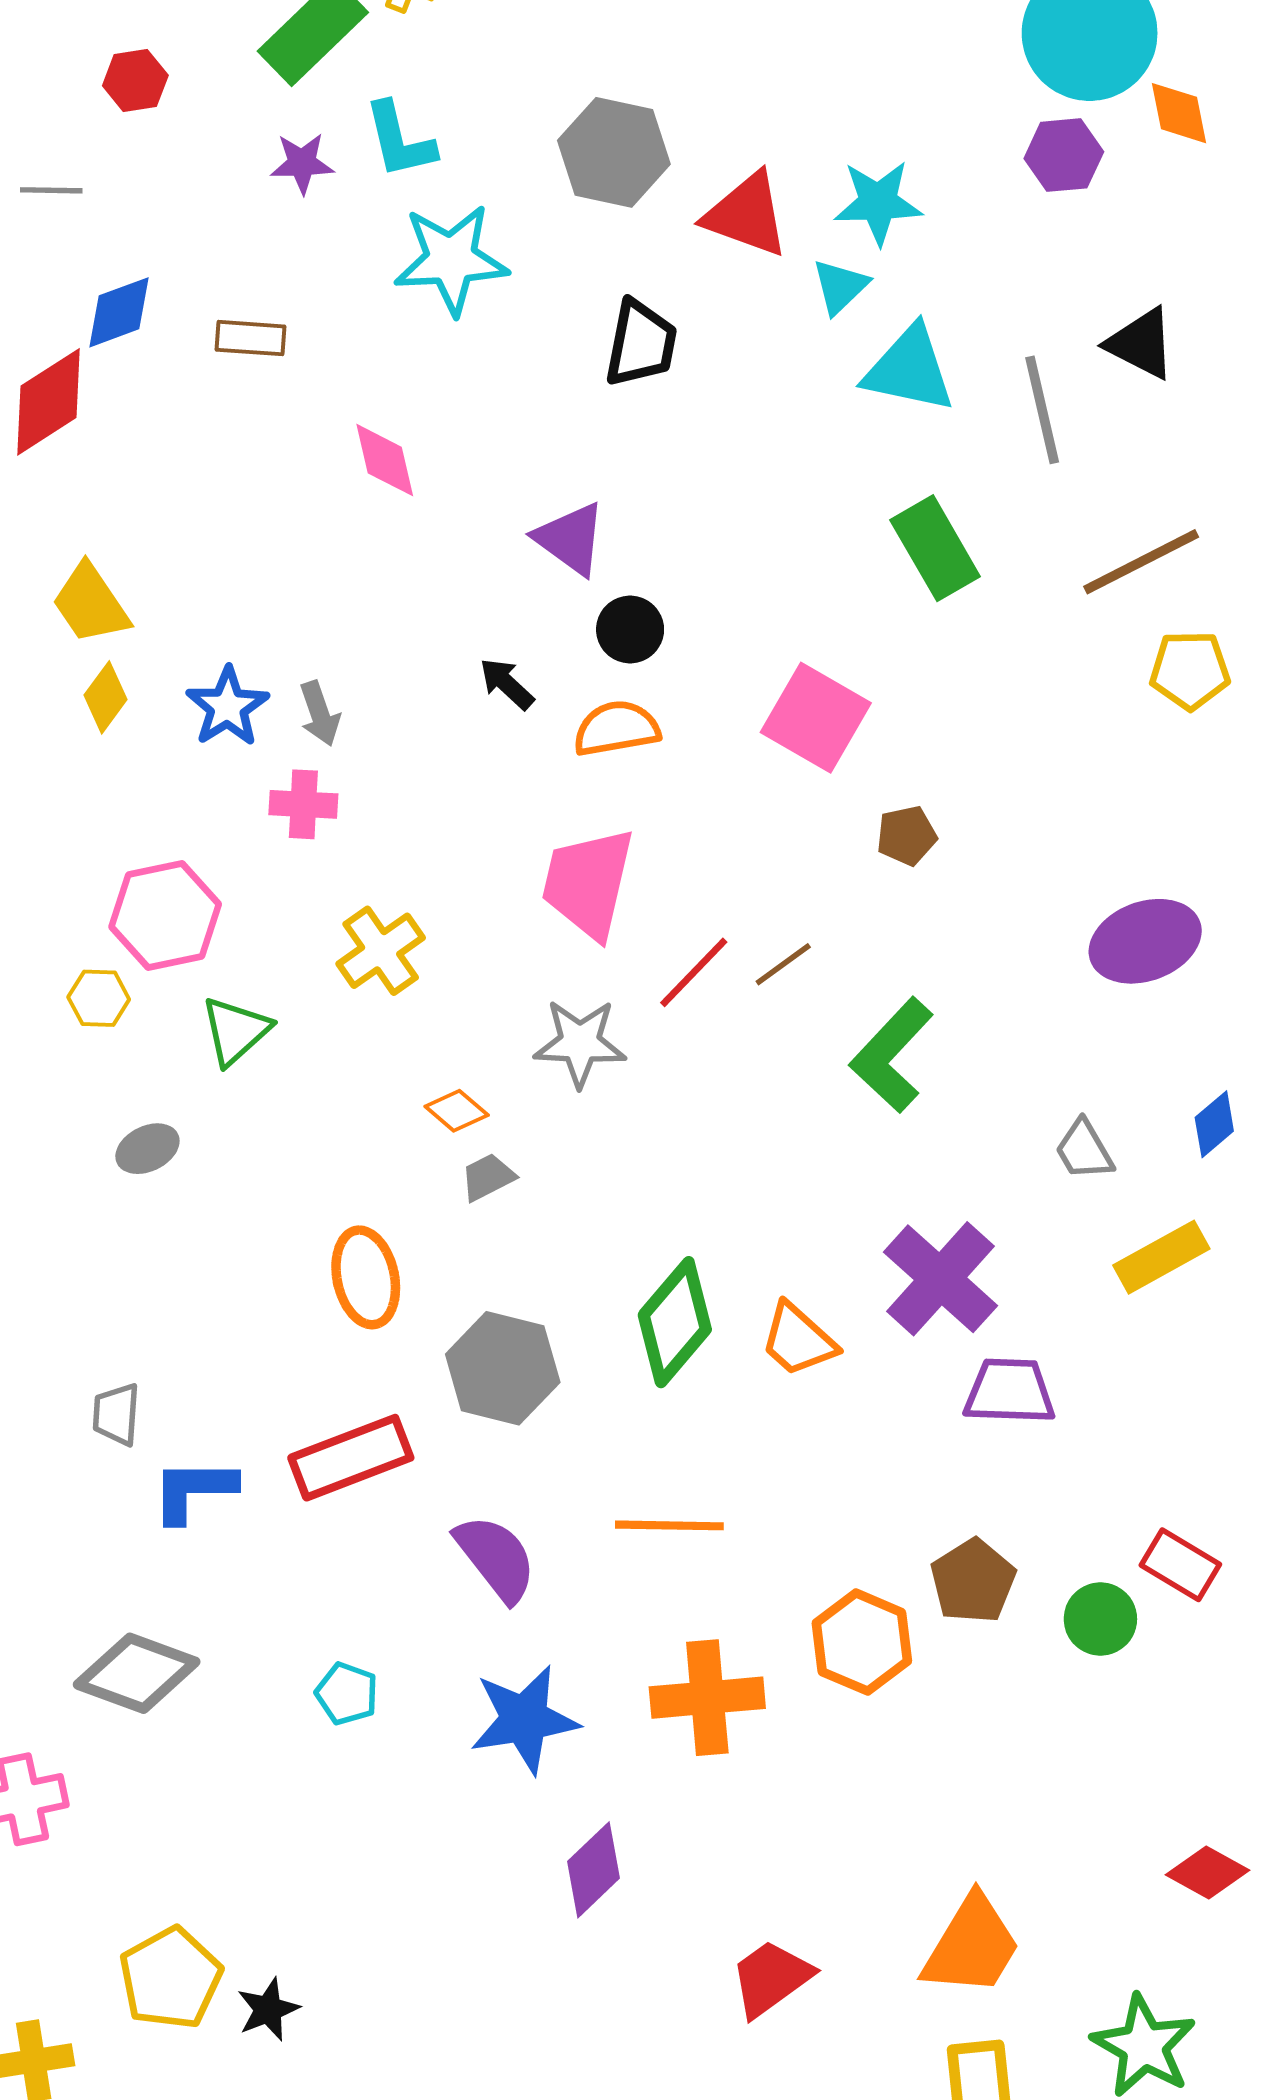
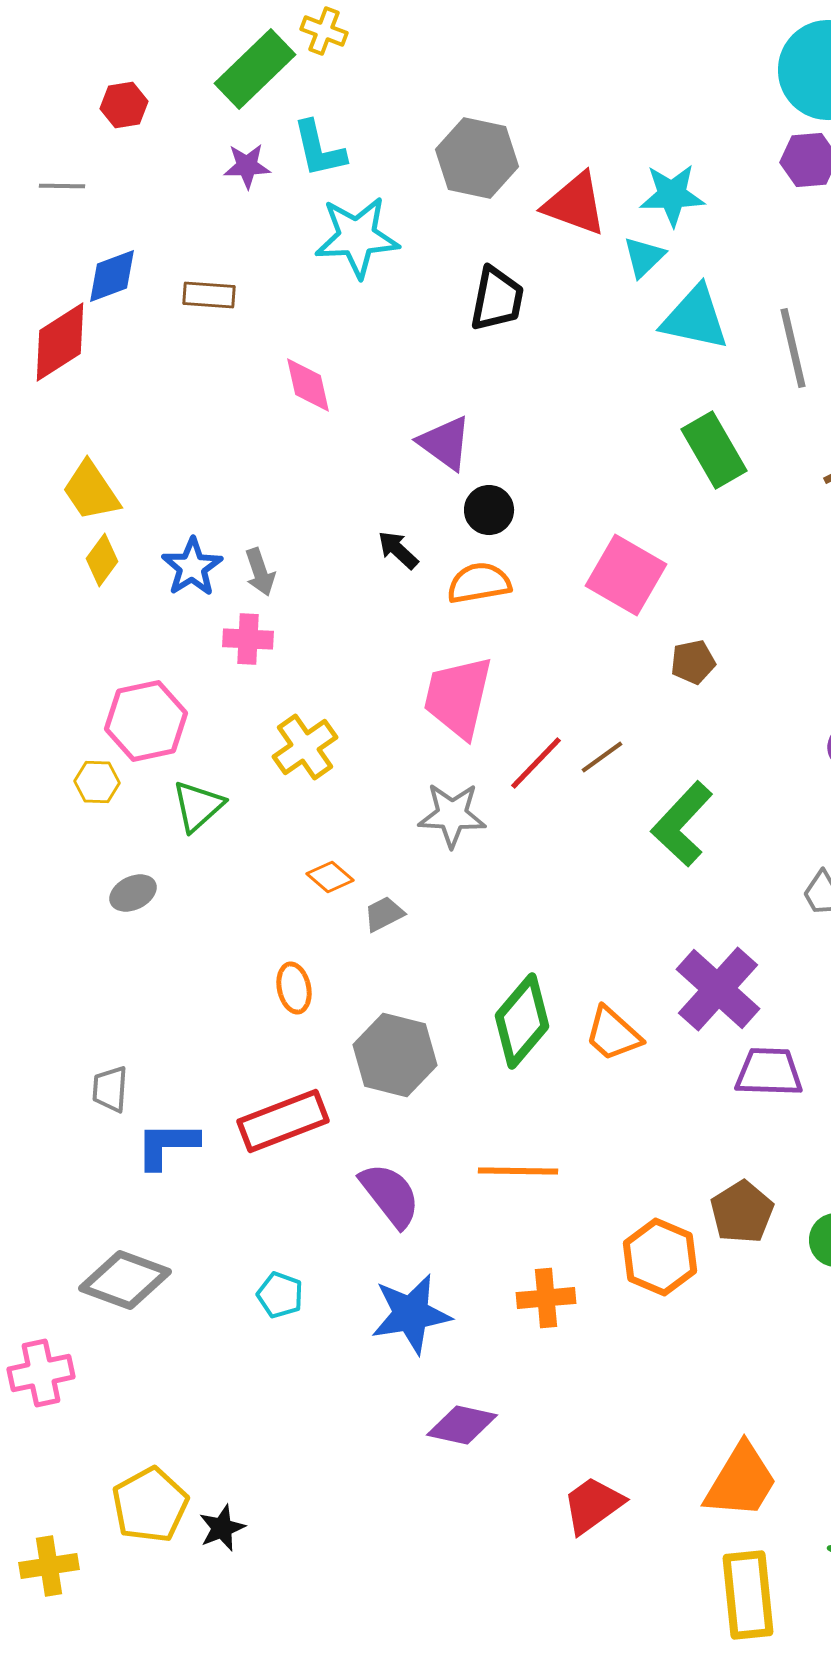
orange diamond: (457, 1111) -> (330, 877), moved
orange ellipse: (366, 1277) -> (294, 988), size x0.7
orange cross: (707, 1698) -> (546, 1298), size x0.7
purple diamond: (593, 1870) -> (462, 1425), turned 56

